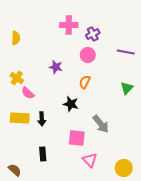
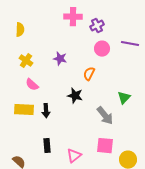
pink circle: (88, 55) -> (102, 49), moved
yellow cross: (17, 78) -> (26, 61), moved
green triangle: (127, 88) -> (124, 98), moved
pink square: (77, 138) -> (105, 146), moved
pink triangle: (90, 160) -> (74, 156), moved, turned 35

